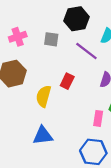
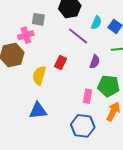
pink cross: (18, 37) -> (26, 35), moved
gray square: (51, 39) -> (38, 19), moved

